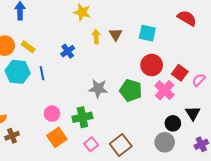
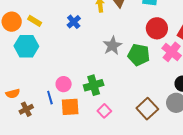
blue line: (42, 73) -> (50, 98), moved
gray star: (98, 89) -> (112, 46), moved, turned -30
orange square: (57, 137) -> (70, 107), turned 36
brown square: (121, 145) -> (147, 109), moved

